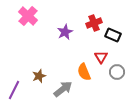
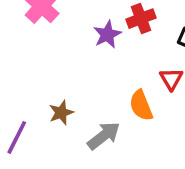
red cross: (94, 23) -> (141, 19), moved

